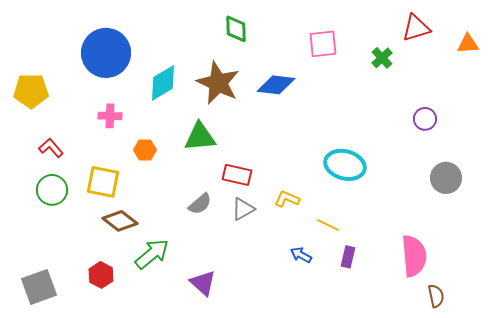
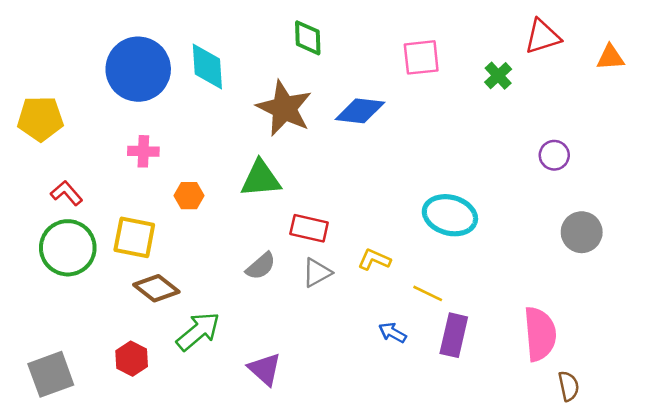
cyan diamond: (163, 83) -> (207, 67), moved, turned -63
green circle: (52, 190) -> (68, 248), size x1.4
purple rectangle: (348, 257) -> (454, 335), size x1.5

